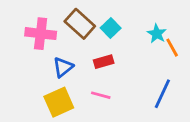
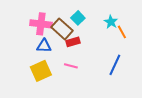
brown rectangle: (80, 24) -> (62, 29), moved
pink cross: (41, 34) -> (41, 24), moved
blue triangle: (63, 67) -> (44, 46), turned 42

